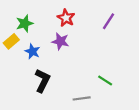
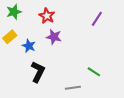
red star: (66, 18) -> (47, 16), moved
green star: (25, 23) -> (14, 12), moved

